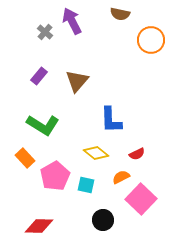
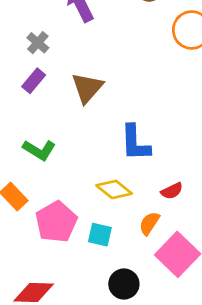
gray cross: (45, 32) -> (38, 43), moved
green L-shape: (43, 125) -> (39, 150), size x0.7
orange semicircle: (121, 177) -> (149, 223), turned -30

